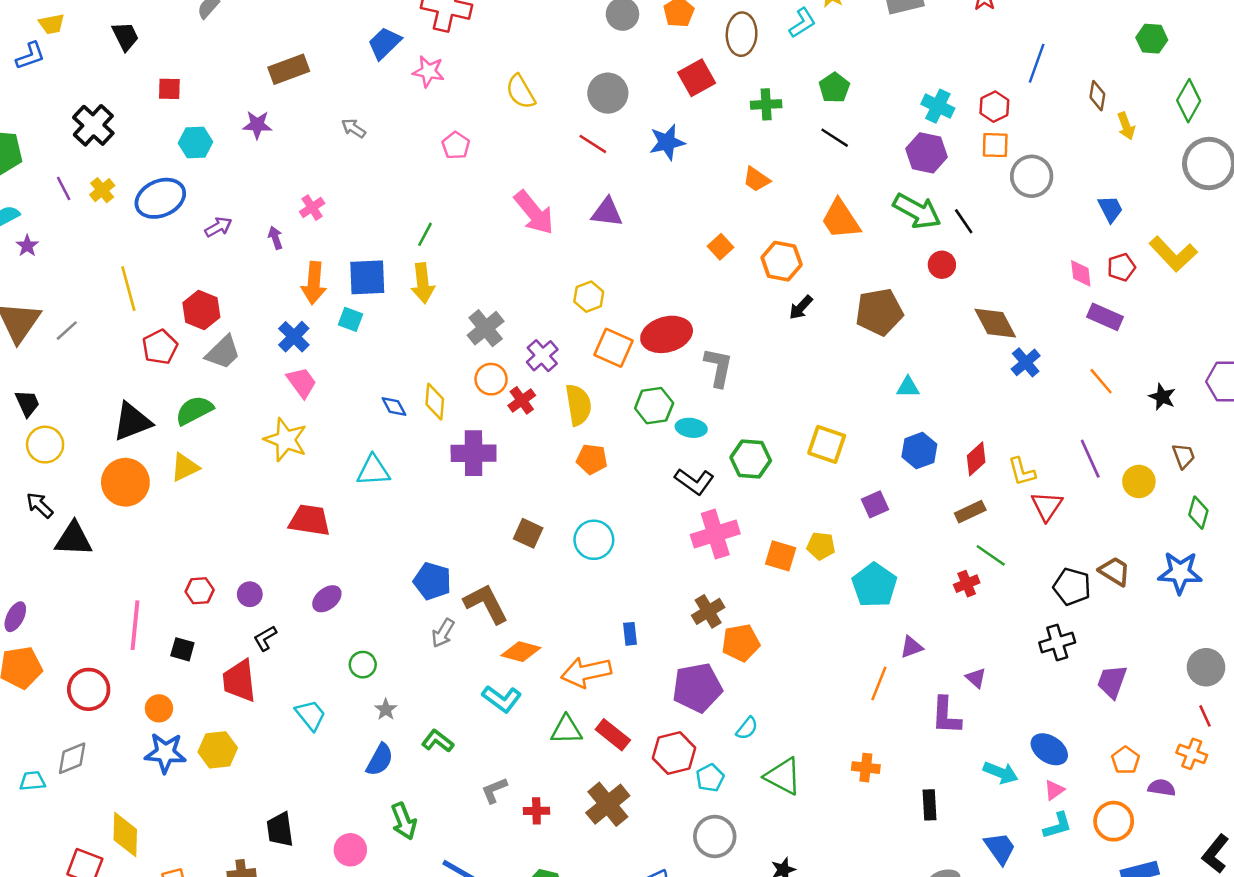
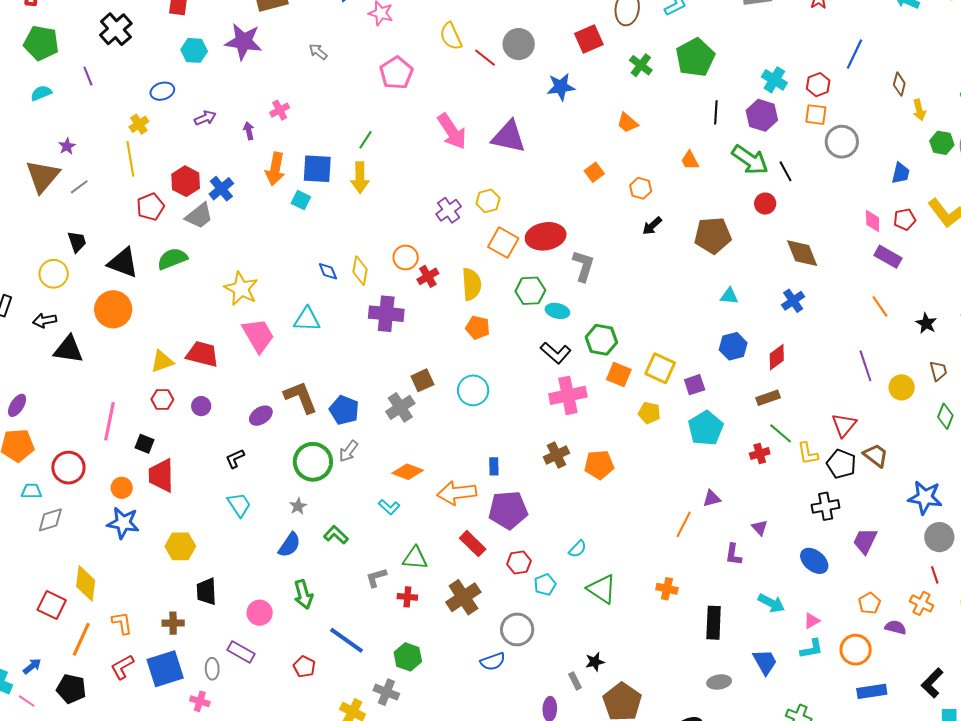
green hexagon: (1152, 39) -> (942, 143), moved
green pentagon: (834, 88) -> (695, 57), size x1.6
green cross: (766, 104) -> (641, 65), turned 35
purple star: (257, 125) -> (243, 42), size x1.6
black line: (835, 138) -> (716, 112), moved, turned 55
red line: (593, 144) -> (485, 58), moved
pink pentagon: (456, 145) -> (396, 73), size x1.5
yellow cross: (102, 190) -> (139, 124), moved
blue ellipse: (160, 198) -> (162, 91), size x0.6
blue trapezoid: (1110, 209) -> (901, 173), turned 35
purple triangle: (607, 212) -> (509, 137), size x1.4
orange trapezoid: (841, 219) -> (690, 160), size x0.6
purple star: (27, 246) -> (67, 146), moved
orange hexagon: (782, 261) -> (641, 188), size x0.7
gray cross: (486, 328) -> (400, 407), moved
blue cross: (294, 337) -> (221, 189), moved
purple cross: (542, 356) -> (449, 210), moved
blue cross: (1026, 362) -> (793, 301), moved
pink trapezoid: (302, 382) -> (258, 335), moved, size x1.4
black trapezoid: (27, 403) -> (77, 242), moved
black triangle: (132, 422) -> (123, 263), turned 36
yellow square: (827, 444) -> (660, 368), moved
yellow triangle: (185, 467) -> (162, 361), moved
yellow L-shape: (1022, 472) -> (808, 454), moved
black arrow: (40, 505) -> (45, 320), turned -60
red triangle: (1047, 506) -> (844, 425), moved
red trapezoid: (310, 520) -> (202, 354), moved
brown square: (528, 533) -> (422, 380), turned 35
orange square: (781, 556) -> (619, 375), moved
blue star: (1180, 573) -> (925, 497), moved
cyan pentagon: (875, 585) -> (706, 428), moved
brown L-shape: (486, 604) -> (301, 397), moved
black L-shape: (265, 638) -> (235, 459), moved
orange pentagon: (741, 643) -> (599, 465), moved
green circle: (363, 665) -> (313, 462), moved, size x1.8
red trapezoid: (239, 681) -> (161, 475), moved
purple pentagon: (697, 688) -> (508, 510), moved
cyan L-shape: (502, 699) -> (389, 507), size x0.7
purple L-shape: (946, 716) -> (733, 554), size x0.7
green triangle: (566, 730) -> (415, 558), moved
blue ellipse: (1049, 749) -> (814, 561), moved
yellow hexagon: (218, 750) -> (180, 546), moved
red hexagon: (674, 753) -> (519, 563), size x0.7
cyan trapezoid: (32, 781) -> (31, 491), moved
black rectangle: (929, 805) -> (714, 623), size x1.4
gray circle: (715, 836) -> (517, 629), moved

